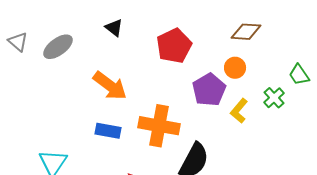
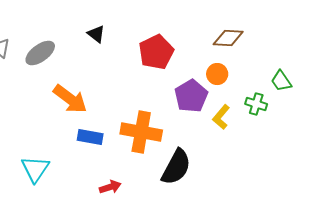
orange arrow: (110, 86) -> (70, 99), moved
green cross: (274, 98) -> (256, 104), turned -30

